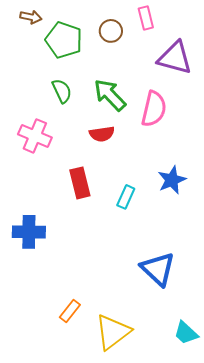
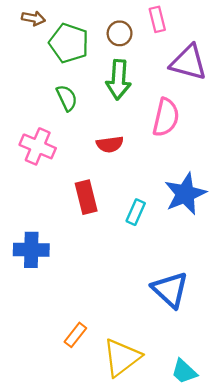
green arrow: (110, 95) -> (118, 80), moved, turned -132
blue star: (172, 180) -> (185, 194), size x1.4
cyan trapezoid: (186, 333) -> (184, 371), moved

